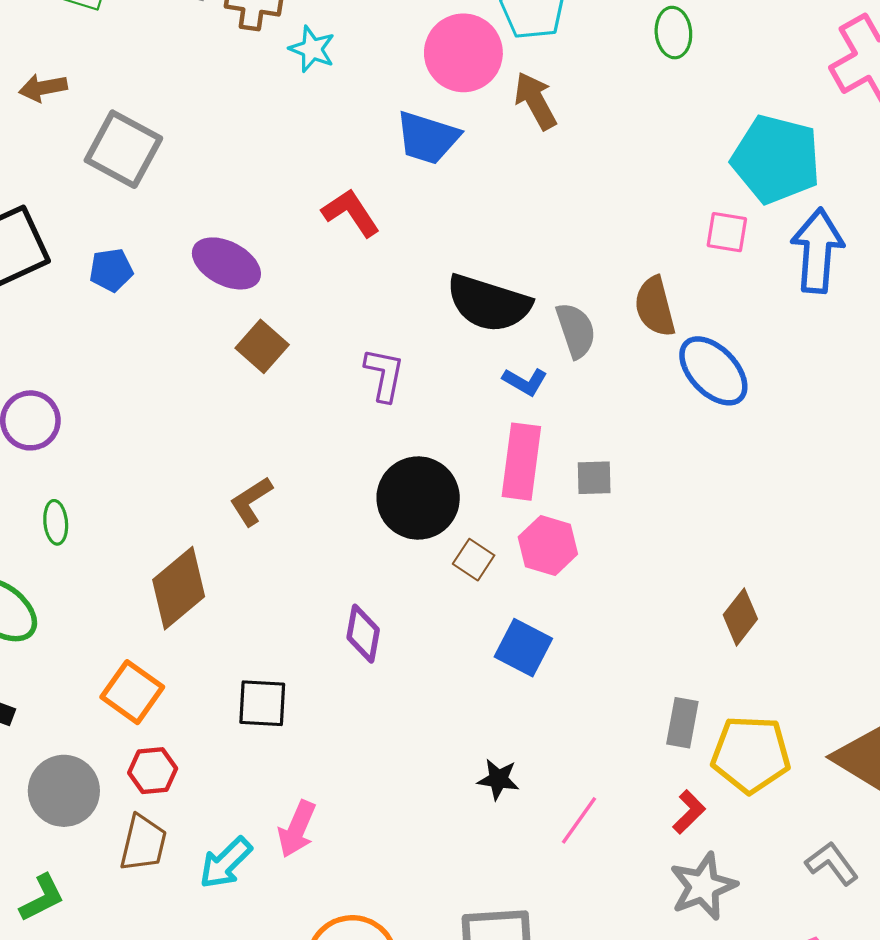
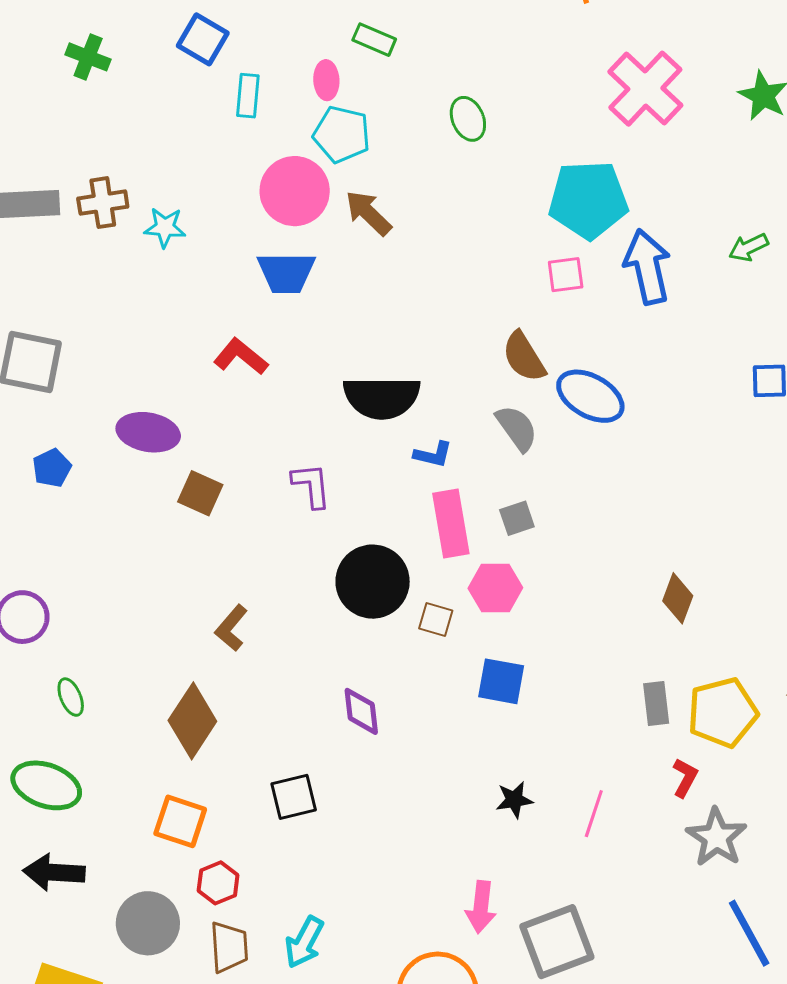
gray semicircle: (576, 330) -> (517, 428), moved
pink arrow: (297, 829) -> (481, 907), moved

